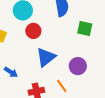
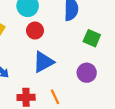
purple circle: (78, 66) -> (87, 73), moved

